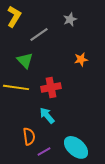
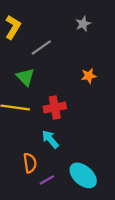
gray star: (70, 19) -> (83, 24), moved

